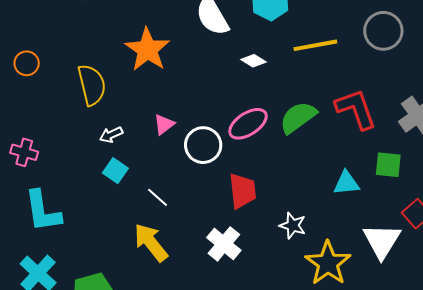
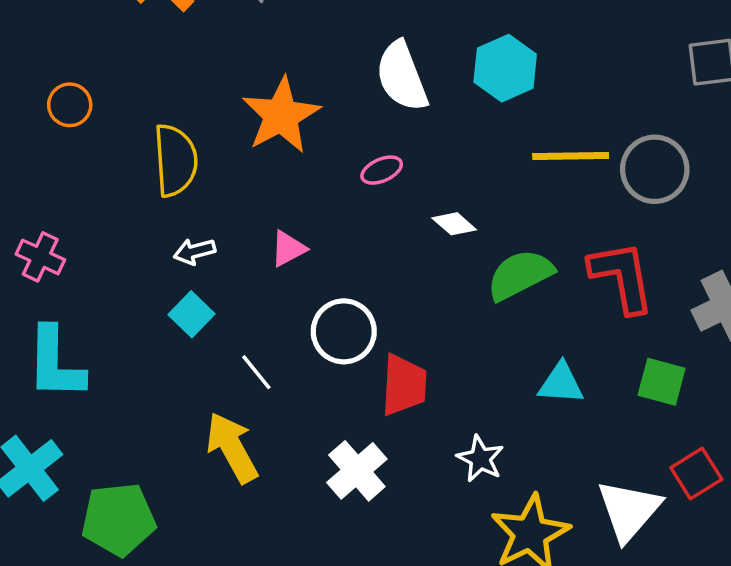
gray circle: (383, 31) -> (655, 169), moved
white diamond: (254, 61) -> (454, 224), moved
pink ellipse: (248, 124) -> (382, 170), moved, size x0.6
white circle: (203, 145) -> (344, 331), moved
cyan triangle: (346, 183) -> (561, 383), moved

